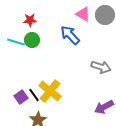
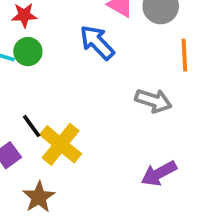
black line: (34, 95) -> (32, 126), moved

